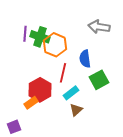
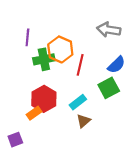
green cross: (40, 37) -> (44, 59), moved, turned -30
blue semicircle: (85, 59) -> (116, 65), moved, turned -126
red line: (63, 73) -> (80, 65), moved

